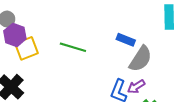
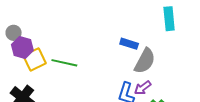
green line: (73, 47) -> (64, 63), moved

